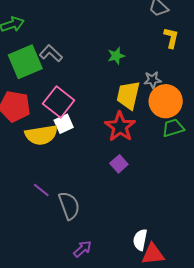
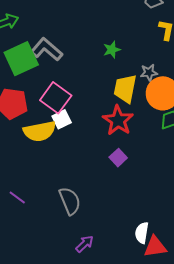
gray L-shape: (51, 53) -> (46, 49), size x1.4
purple line: (41, 190) -> (17, 197), moved

